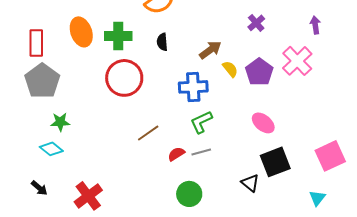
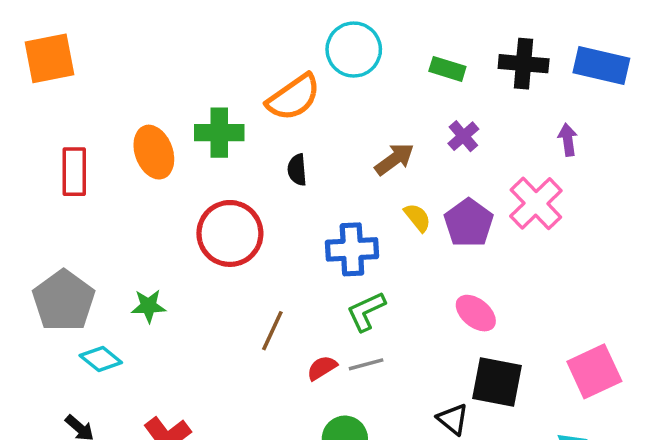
green cross: (118, 36) -> (219, 133), moved
brown arrow: (210, 50) -> (394, 159), moved
gray pentagon: (42, 81) -> (64, 301), moved
green star: (60, 122) -> (149, 306), moved
brown line: (148, 133) -> (272, 331), turned -30
black square: (275, 162) -> (497, 382), turned 32

